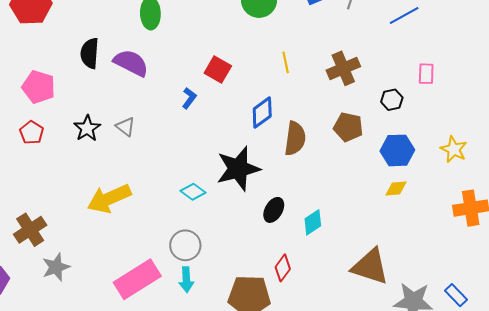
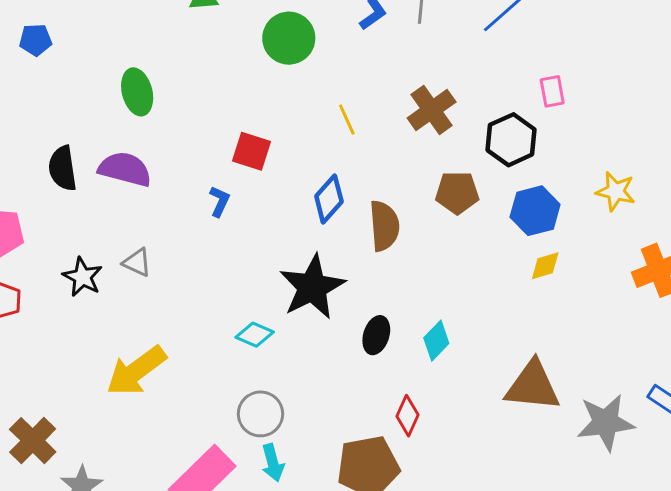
black hexagon: (392, 100) -> (511, 140), size x1.6

